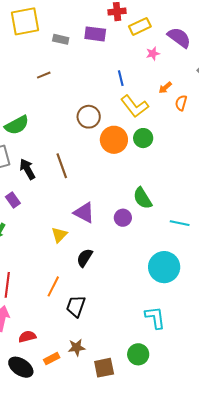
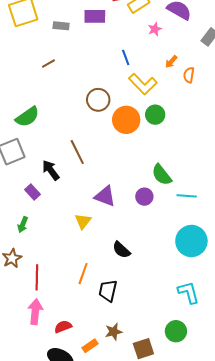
black arrow: (27, 169) -> (51, 170), moved
cyan line: (180, 223) -> (187, 196), moved
black semicircle: (85, 258) -> (121, 250), moved, turned -72

